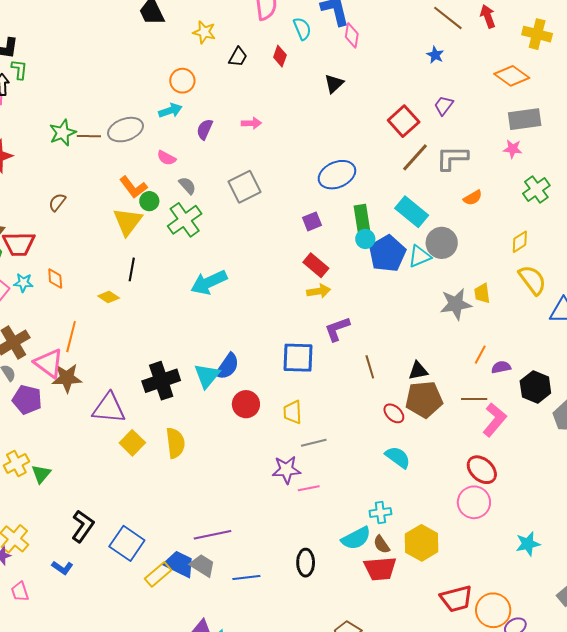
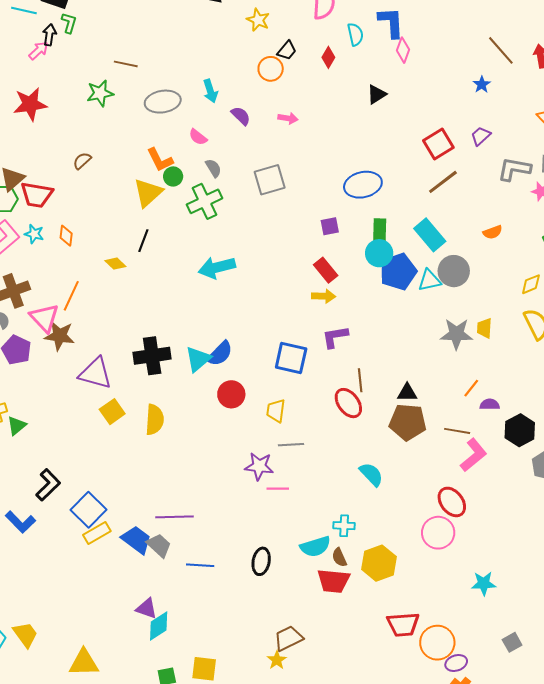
orange circle: (182, 81) -> (271, 69), moved
cyan arrow: (170, 111) -> (210, 91), turned 80
purple semicircle: (205, 129) -> (241, 116), turned 100
brown line: (89, 136) -> (126, 64), moved
gray L-shape: (452, 158) -> (514, 169), moved
cyan circle: (365, 239) -> (379, 253), size x1.4
red ellipse: (394, 413) -> (348, 403), moved, size x1.4
blue L-shape: (62, 568) -> (20, 522), size x1.4
yellow rectangle: (158, 574) -> (97, 533), moved

